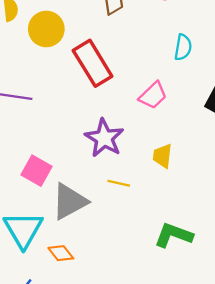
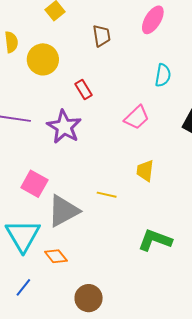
red rectangle: (93, 63) -> (84, 89), size x0.5
purple star: (104, 138) -> (64, 127), moved

